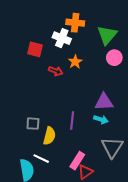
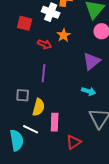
purple triangle: (104, 102) -> (92, 61), moved, turned -36
purple line: (72, 120) -> (44, 73), moved
pink rectangle: (77, 161) -> (55, 122), moved, turned -30

